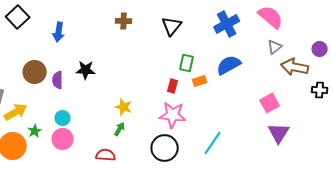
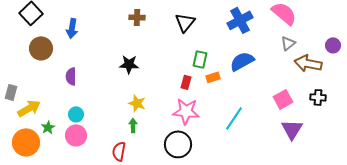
black star: (86, 70) -> (129, 64), moved
brown circle: (35, 72) -> (41, 48), moved
black cross: (320, 90) -> (318, 97), moved
green arrow: (120, 129) -> (133, 125), turned -32
cyan line: (213, 143) -> (234, 118), moved
red semicircle: (106, 155) -> (119, 151), turned -84

